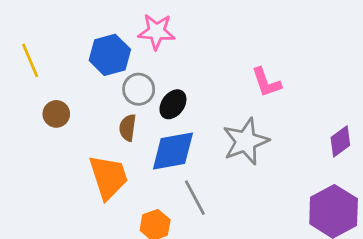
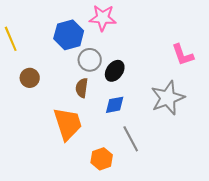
blue diamond: (173, 151) -> (115, 105), size x0.6

